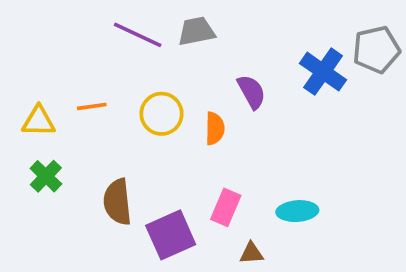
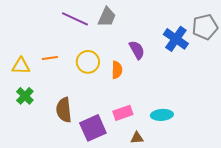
gray trapezoid: (196, 31) -> (107, 17), turned 125
pink rectangle: (226, 207) -> (123, 113), turned 48

